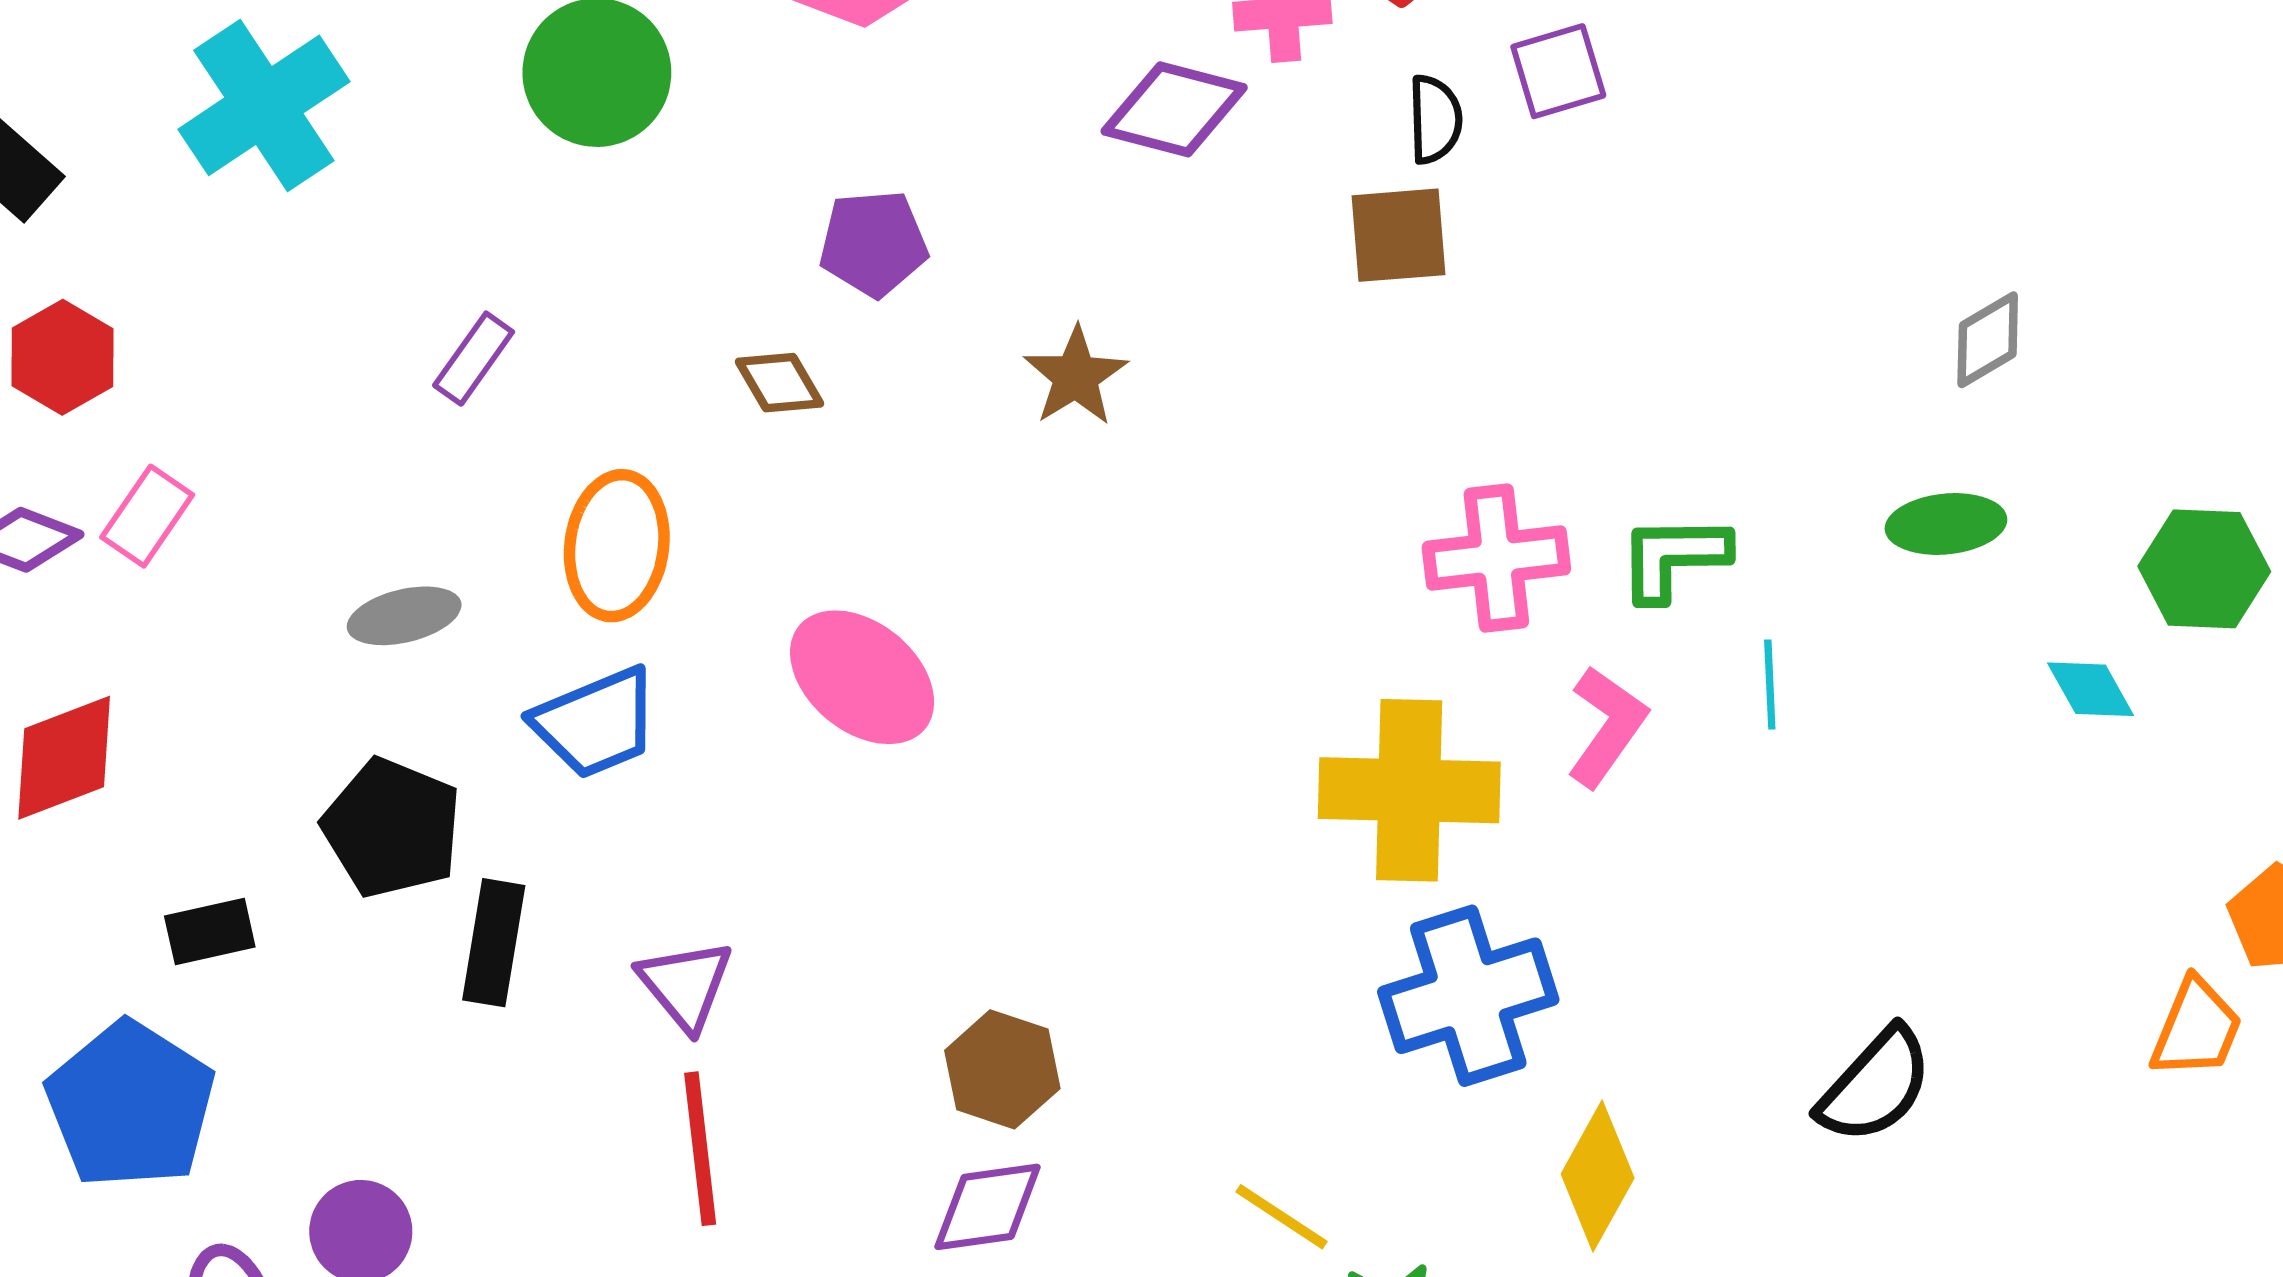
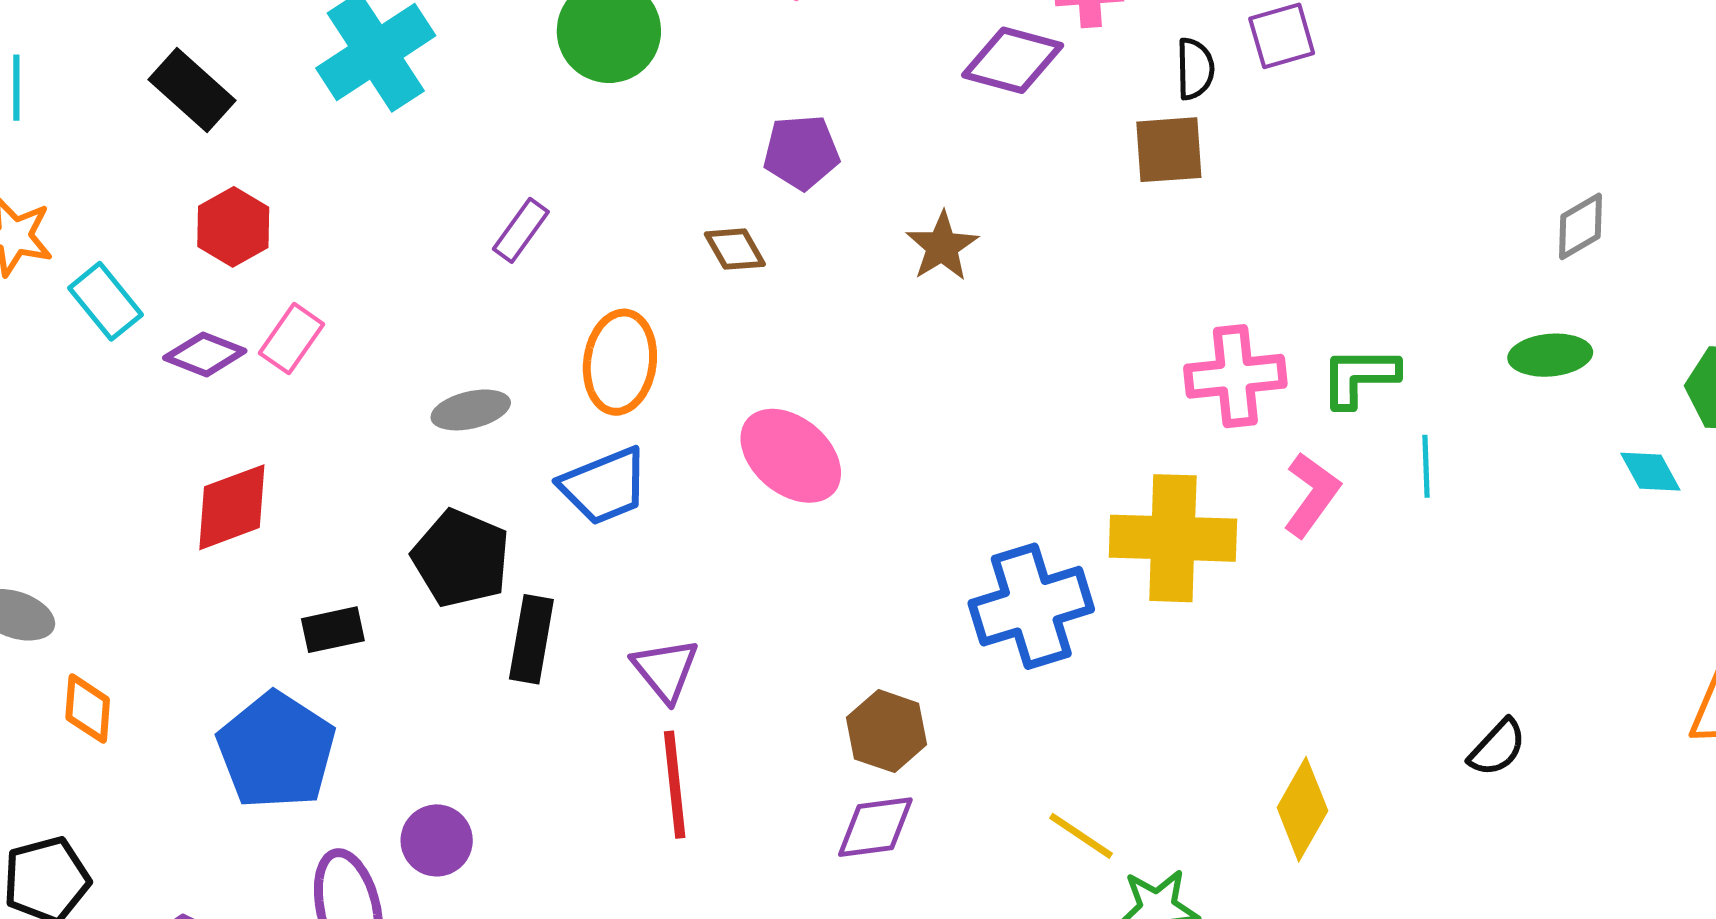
blue cross: (1468, 996) -> (1031, 606), moved
black semicircle: (1875, 1086) -> (1497, 748), size x0.7

